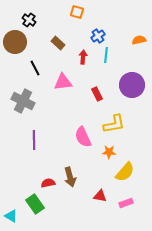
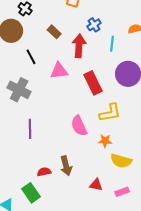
cyan line: (106, 55) -> (112, 44), moved
red arrow: (83, 57) -> (79, 46), size x1.6
red rectangle: (97, 94) -> (93, 83), size x1.6
yellow semicircle: (125, 172) -> (121, 161), turned 65

